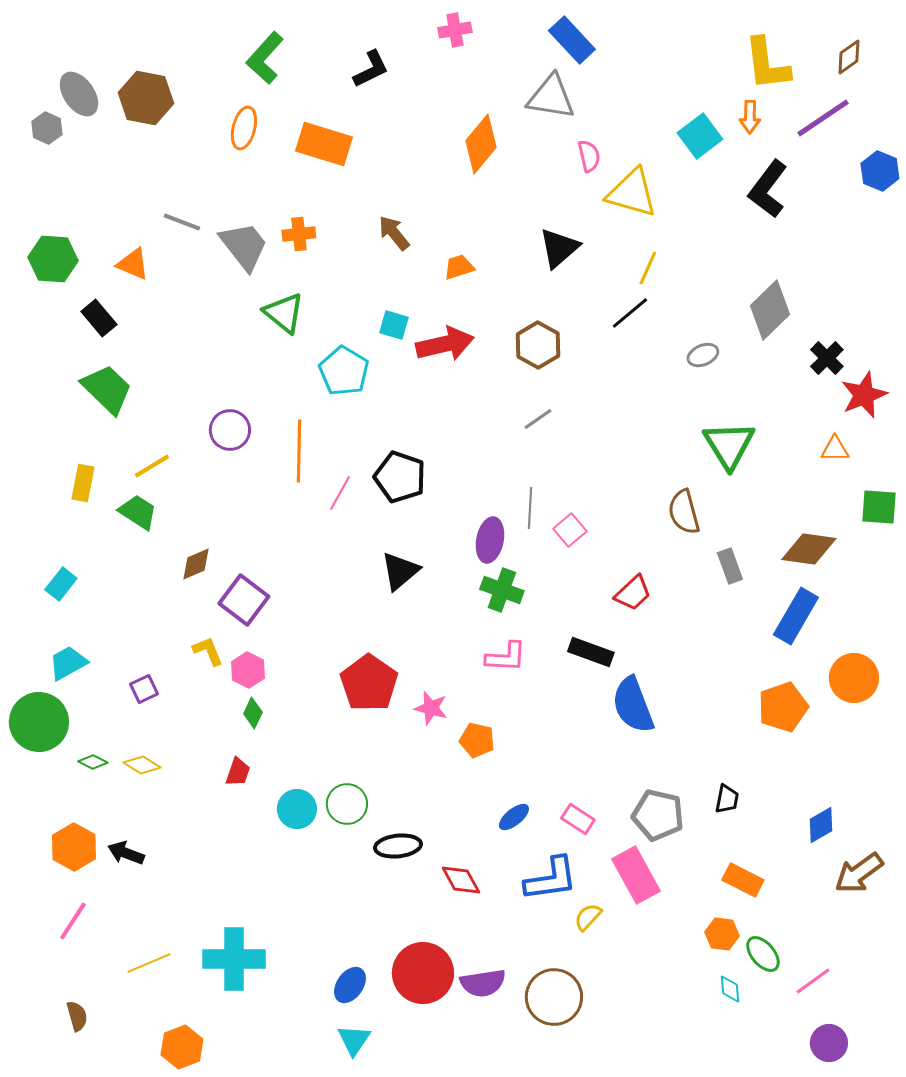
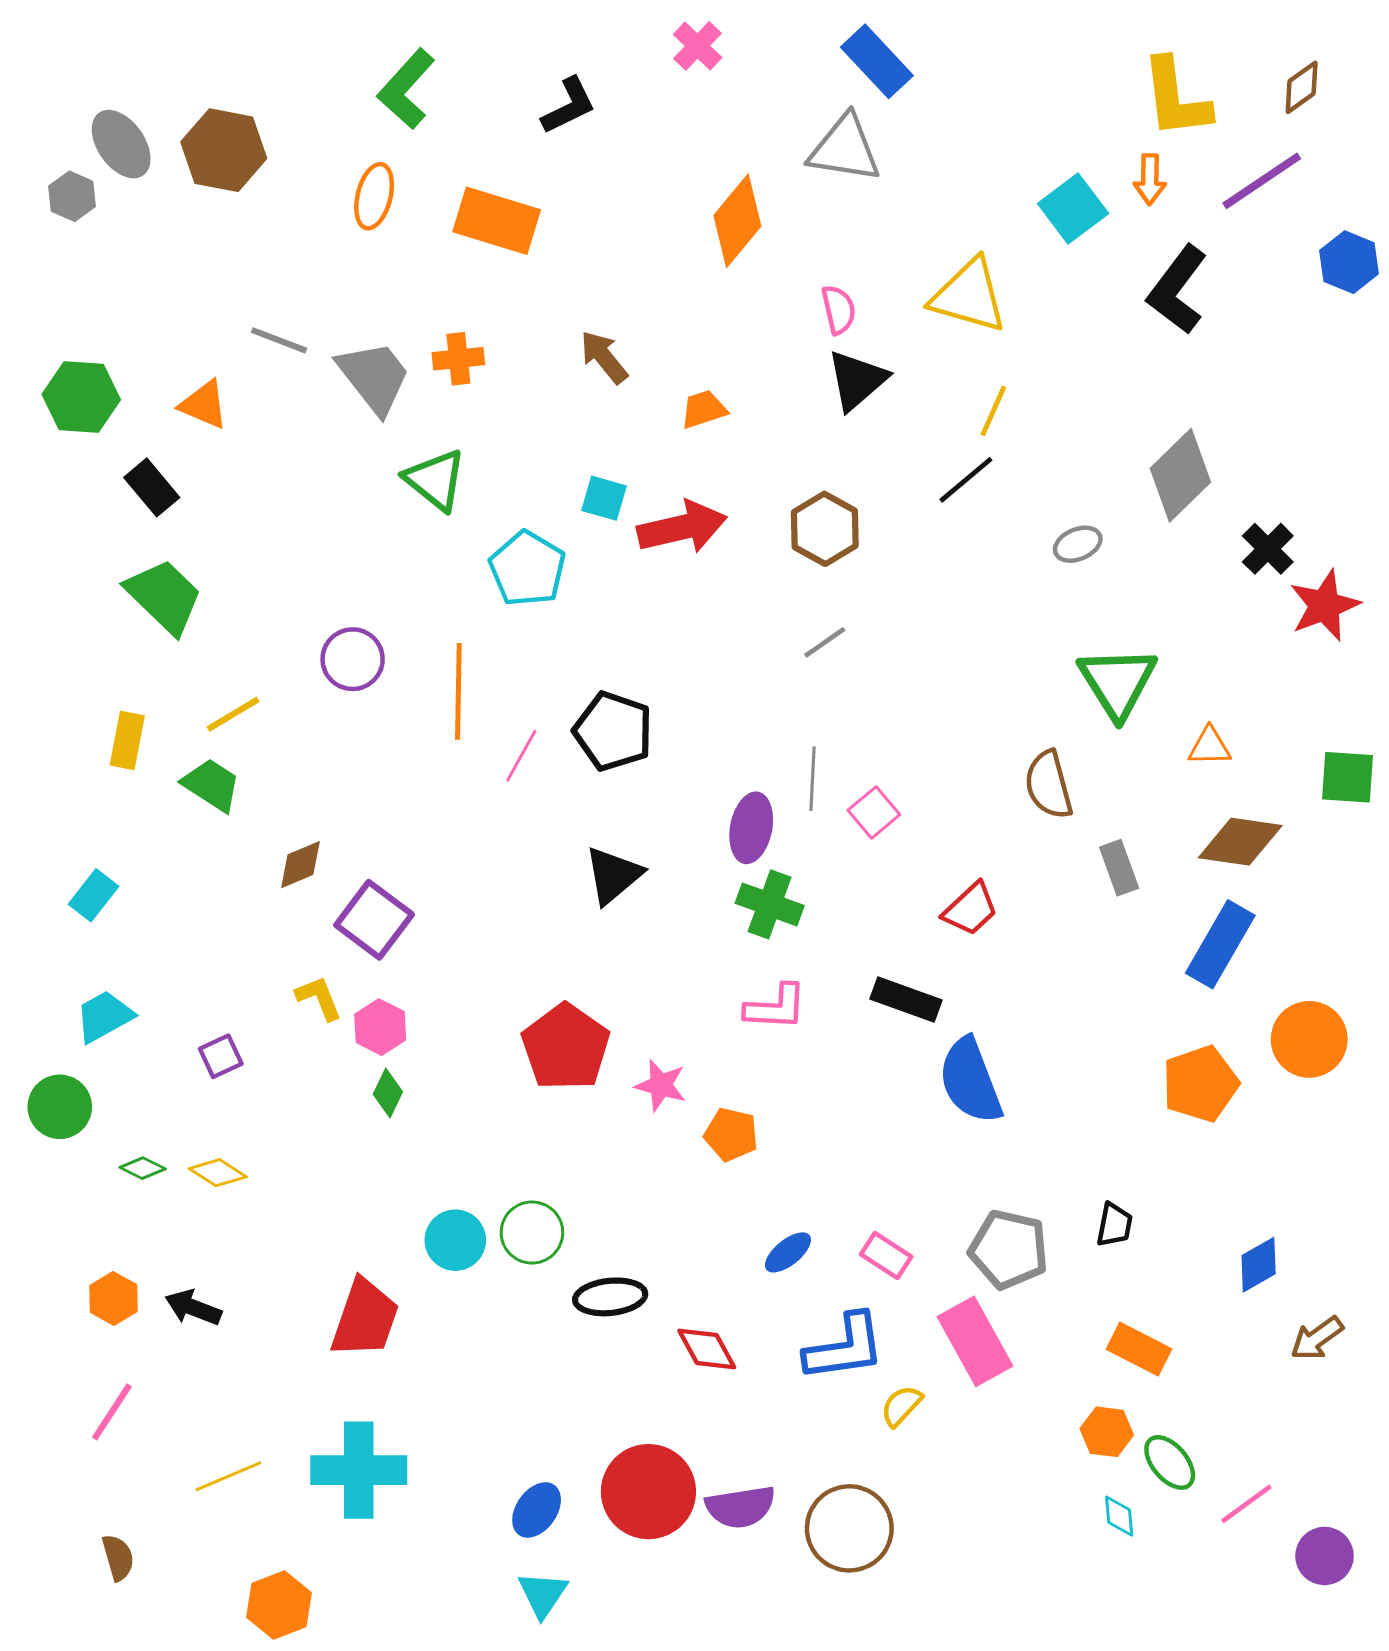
pink cross: (455, 30) -> (698, 46), turned -36
pink semicircle: (589, 156) -> (839, 310), moved
orange triangle: (835, 449) -> (1210, 747), moved
green circle: (39, 722) -> (60, 1107), size x0.7
red trapezoid: (238, 772) -> (365, 1318), moved, size x1.8
orange hexagon: (74, 847) -> (113, 1298), size x0.7
brown arrow: (859, 873) -> (1317, 1338), size x0.7
purple circle: (829, 1043) -> (1325, 1556), moved

